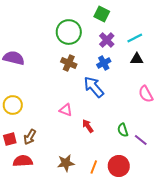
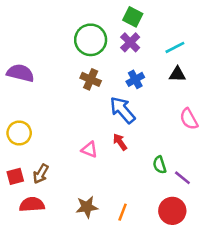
purple cross: (107, 40) -> (130, 42), moved
pink triangle: (66, 110) -> (89, 150), moved
red arrow: (88, 126) -> (120, 142), moved
red circle: (119, 166) -> (172, 211), moved

